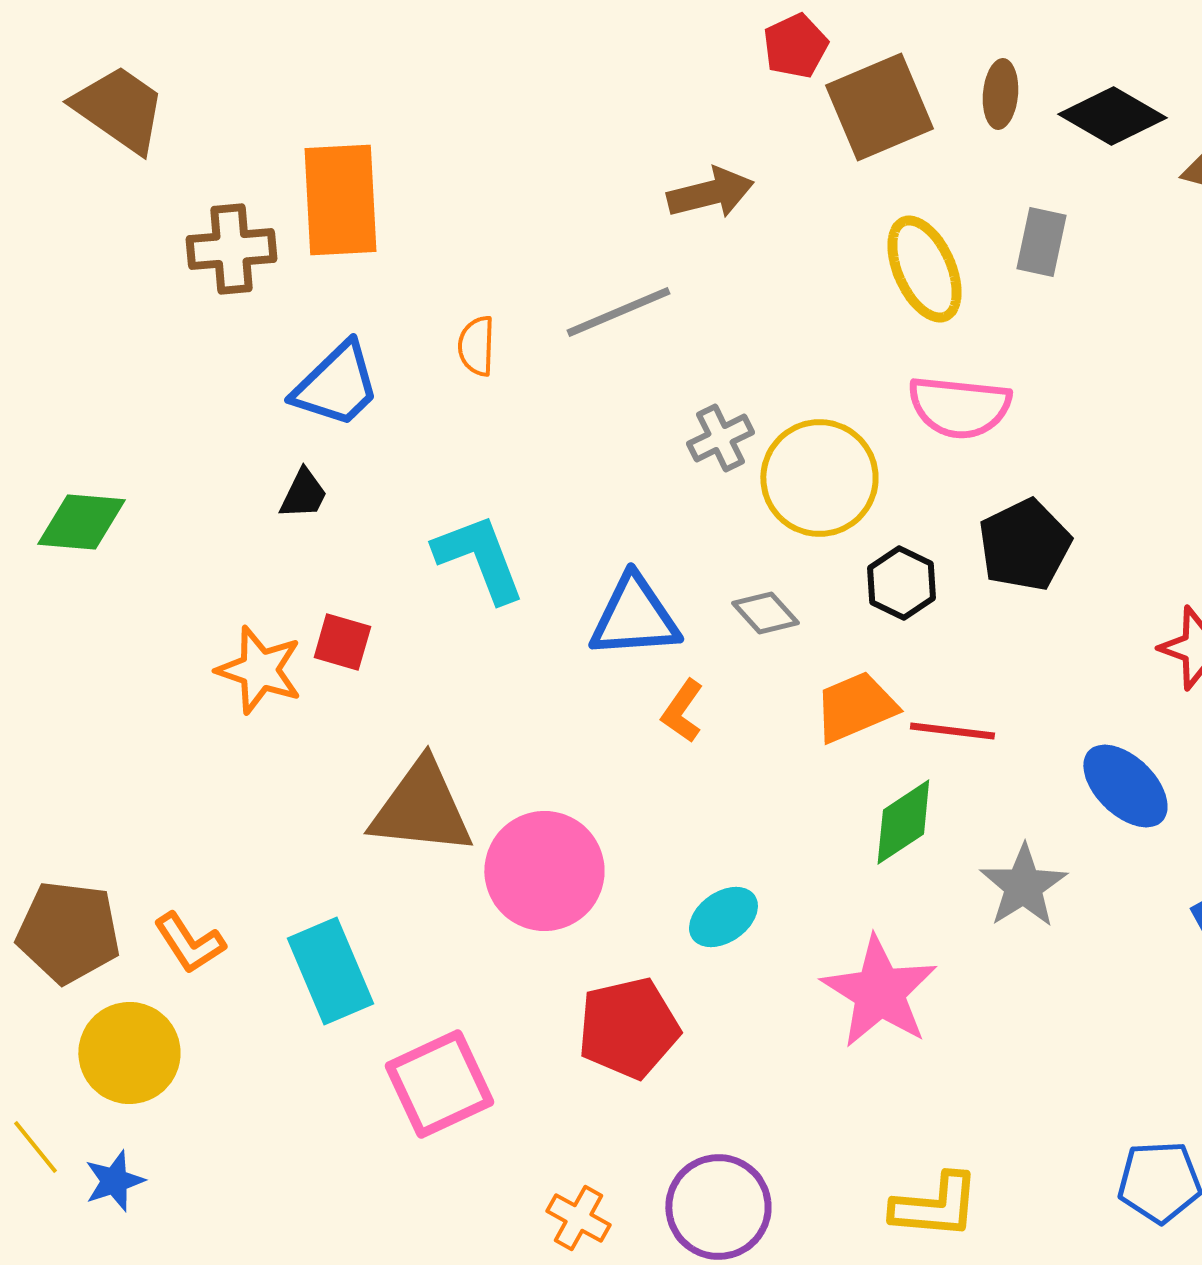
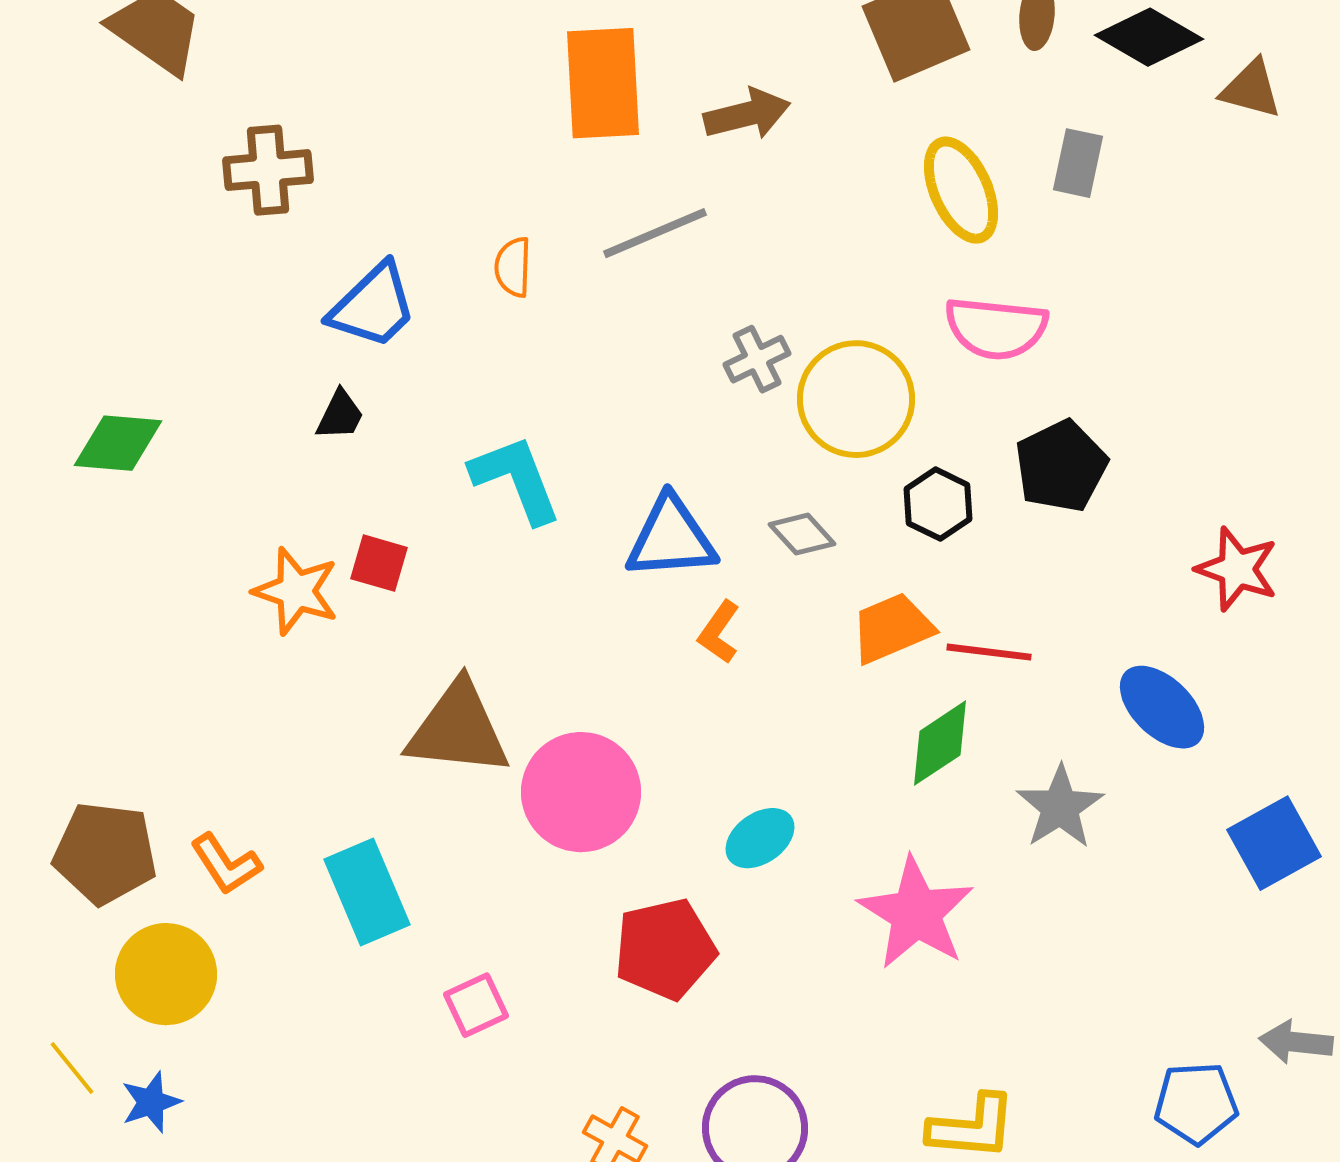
orange rectangle: (340, 200) -> (603, 83), moved
pink square: (439, 1084) -> (476, 1005), size x0.6

